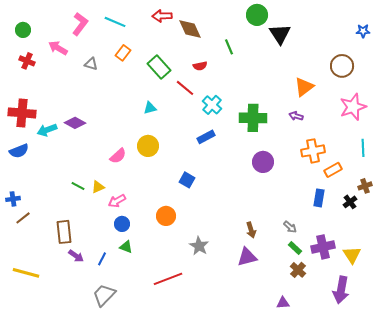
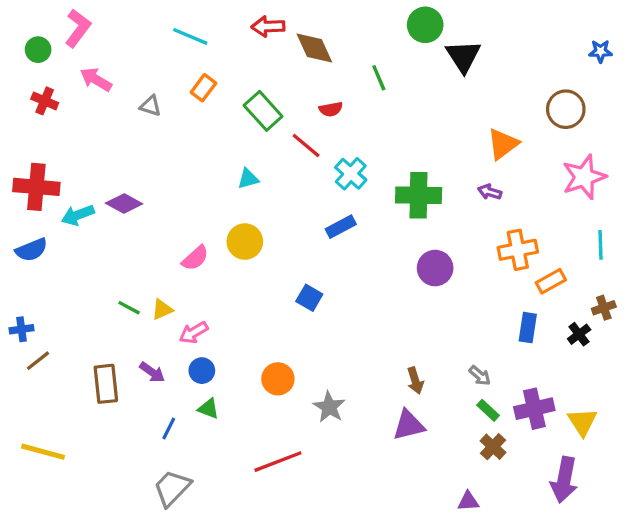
pink L-shape: (80, 24) -> (78, 28), moved
orange circle: (166, 216) -> (278, 379), moved
purple arrow: (76, 256) -> (152, 372), moved

